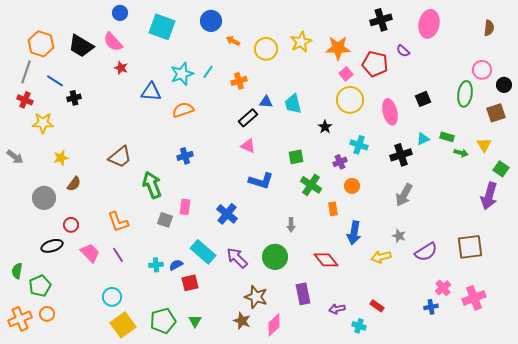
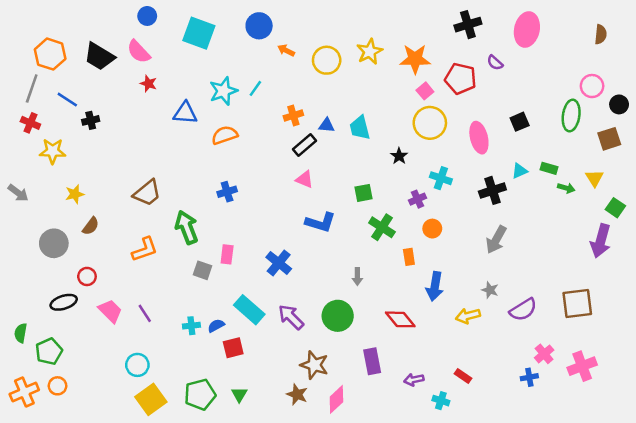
orange cross: (239, 81) -> (293, 116), moved
orange L-shape: (118, 222) -> (145, 249), moved, turned -90

